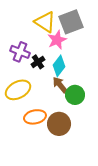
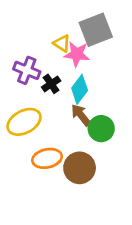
yellow triangle: (45, 22) -> (62, 43), moved, size x0.6
pink star: (57, 40) -> (77, 54), turned 30

